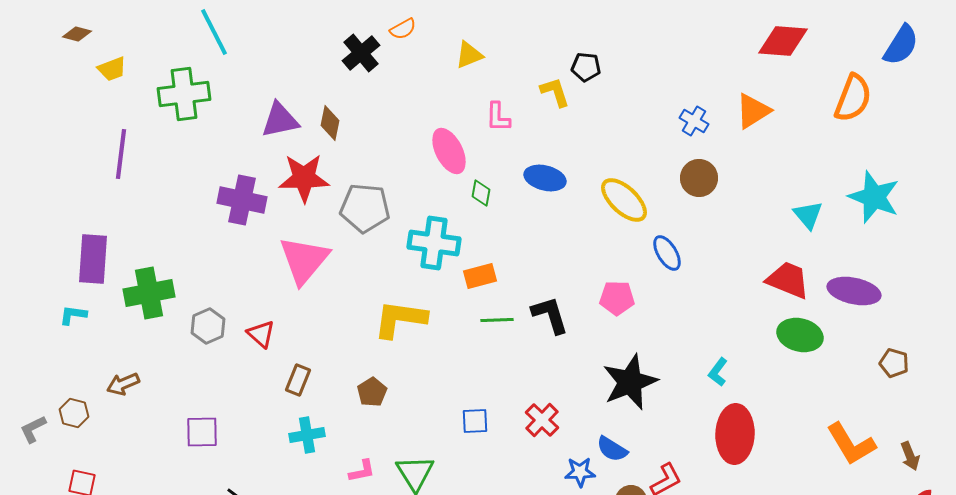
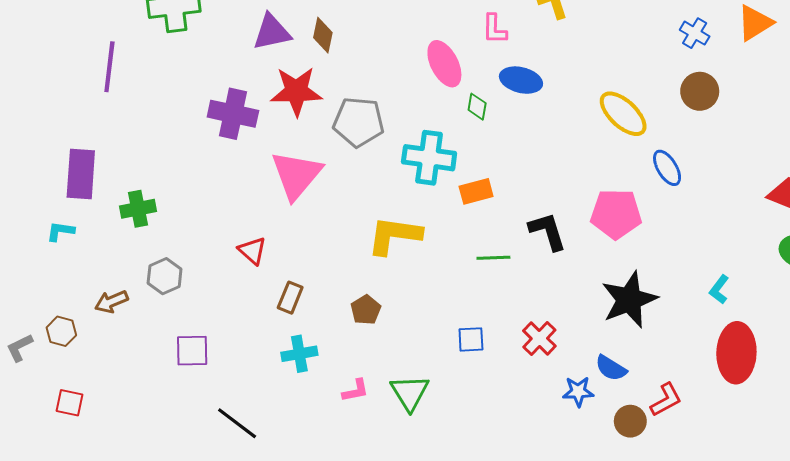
blue ellipse: (545, 178) -> (521, 80), moved
green cross: (149, 293) -> (138, 209), size x0.7
pink pentagon: (617, 298) -> (616, 214), size x1.4
green line: (497, 320) -> (493, 258), moved
gray hexagon: (208, 326) -> (165, 276), moved

